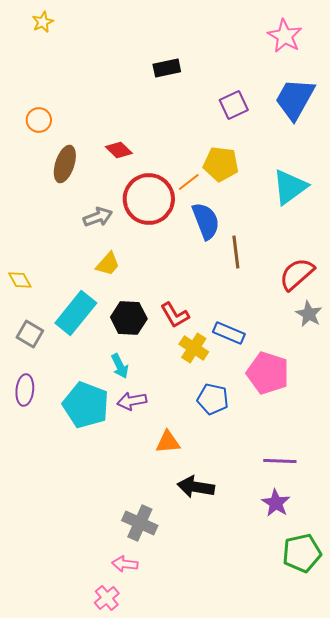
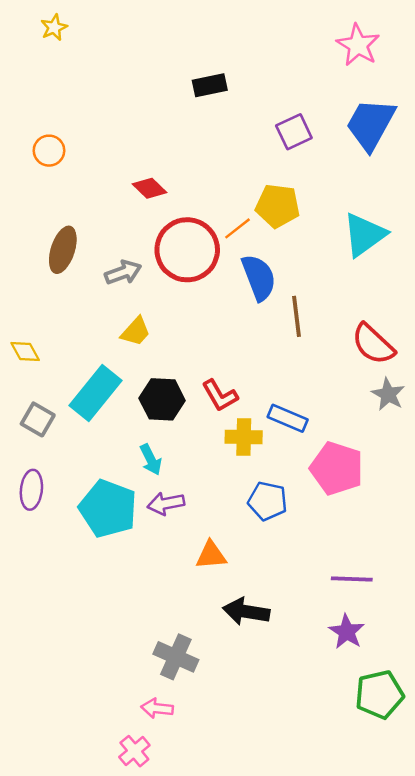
brown ellipse: (65, 164) -> (63, 250), moved
red semicircle: (297, 274) -> (373, 344), turned -96
yellow cross: (194, 348) -> (244, 437), turned -32

